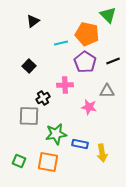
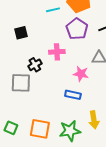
black square: (29, 66) -> (21, 33), turned 32
green star: (56, 134) -> (70, 131), moved
blue rectangle: (80, 144) -> (73, 95), moved

